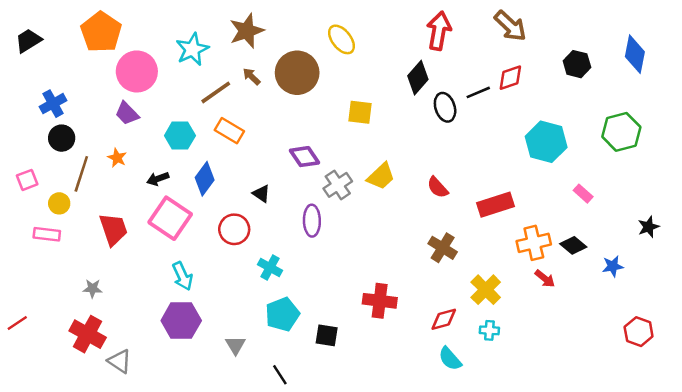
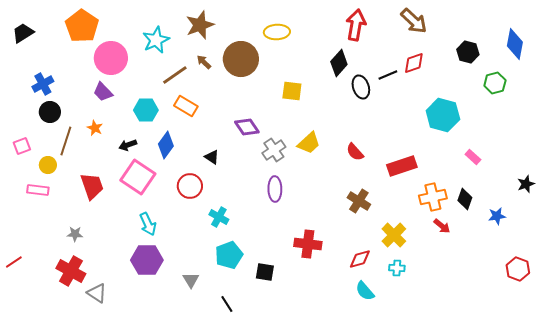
yellow ellipse: (341, 39) -> (277, 32), turned -55
green hexagon: (621, 132) -> (495, 83), moved, size x0.7
purple ellipse: (312, 221) -> (275, 189), moved
black diamond: (573, 245) -> (465, 199), turned 70

